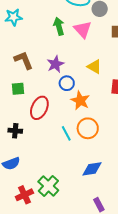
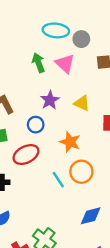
purple star: (55, 64) -> (50, 100), moved
blue circle: (67, 83) -> (36, 125), moved
red ellipse: (39, 108) -> (26, 155), turned 45

